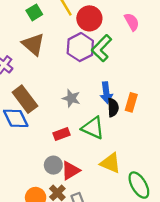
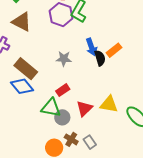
orange rectangle: (131, 102) -> (114, 50), turned 49
green triangle: (93, 128) -> (51, 108), moved
red triangle: (71, 171) -> (84, 108), moved

